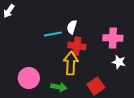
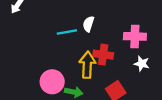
red cross: (77, 46) -> (103, 55), moved
pink circle: (29, 78) -> (52, 82), moved

